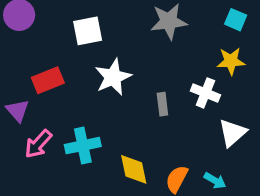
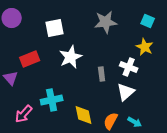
yellow star: (231, 61) -> (145, 47), turned 30
white triangle: (232, 133) -> (126, 92), moved
pink arrow: (38, 144) -> (24, 114), moved

